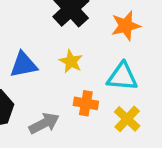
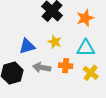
gray arrow: (44, 123) -> (42, 68), moved, turned -138

